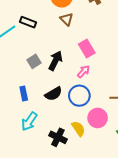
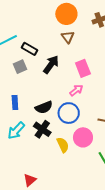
black rectangle: (28, 22) -> (29, 49), moved
gray square: (34, 61) -> (20, 67), moved
black arrow: (55, 61) -> (51, 65), moved
black cross: (58, 137) -> (42, 129), moved

